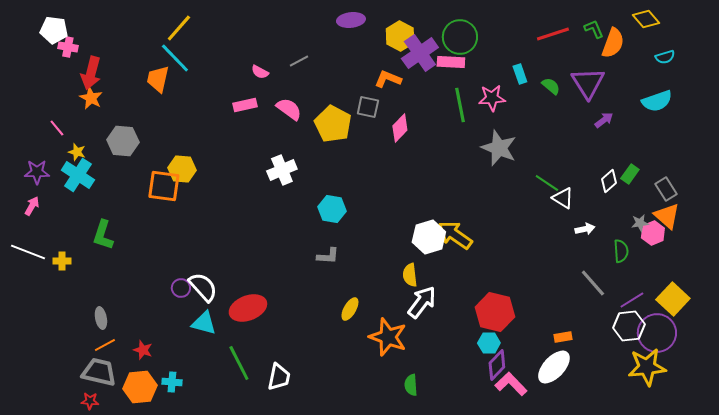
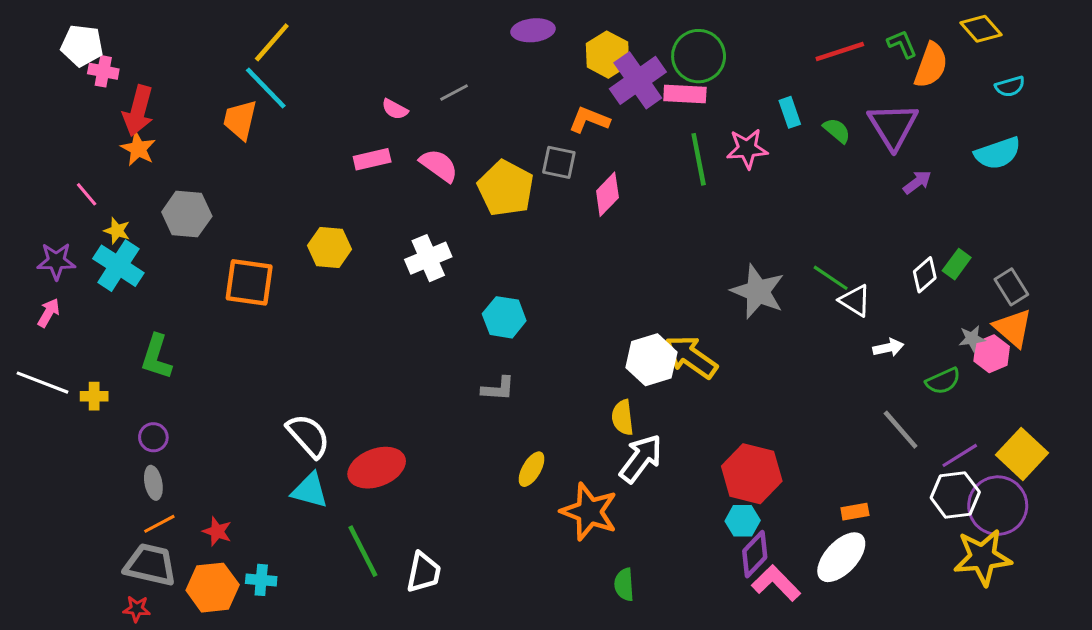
gray star: (499, 148) -> (758, 291), moved
yellow hexagon: (182, 169) -> (330, 247), moved
green semicircle: (621, 251) -> (943, 381), turned 70
purple circle: (181, 288) -> (153, 437), moved

